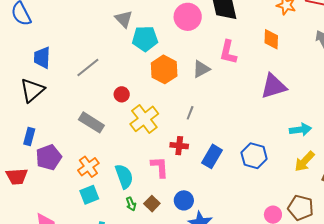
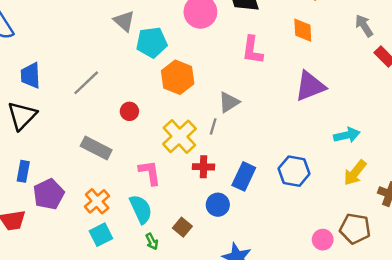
gray triangle: (201, 69) -> (229, 102), moved
yellow cross: (144, 119) -> (179, 136), moved
pink L-shape: (160, 167) -> (150, 173), moved
blue circle: (184, 200) -> (218, 205), moved
brown square: (152, 204) -> (182, 227), moved

